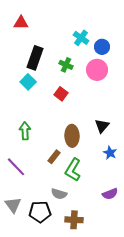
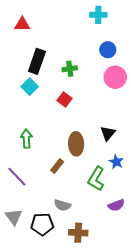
cyan cross: (81, 38) -> (98, 15), moved, turned -35
green cross: (66, 65) -> (70, 69), turned -32
pink circle: (97, 70) -> (115, 77), moved
green L-shape: (73, 170) -> (96, 179), moved

